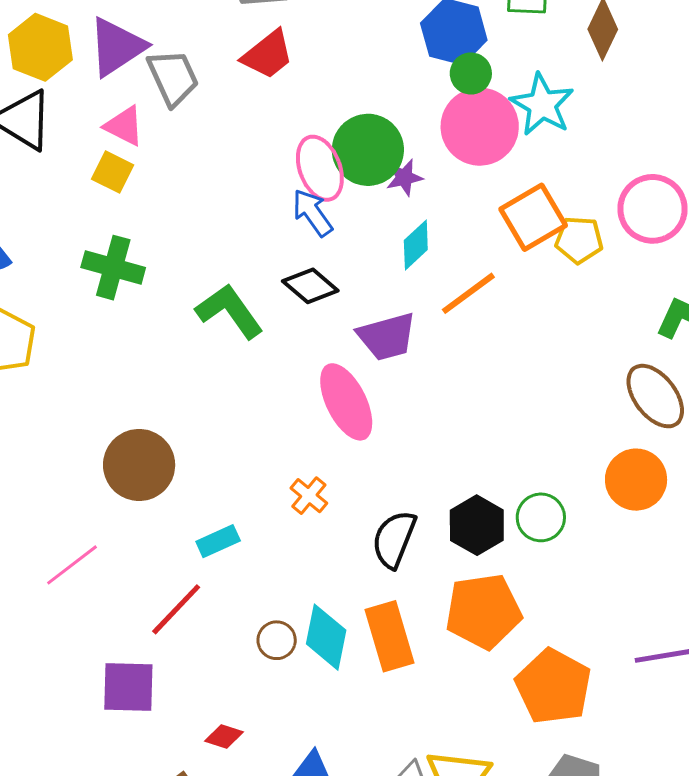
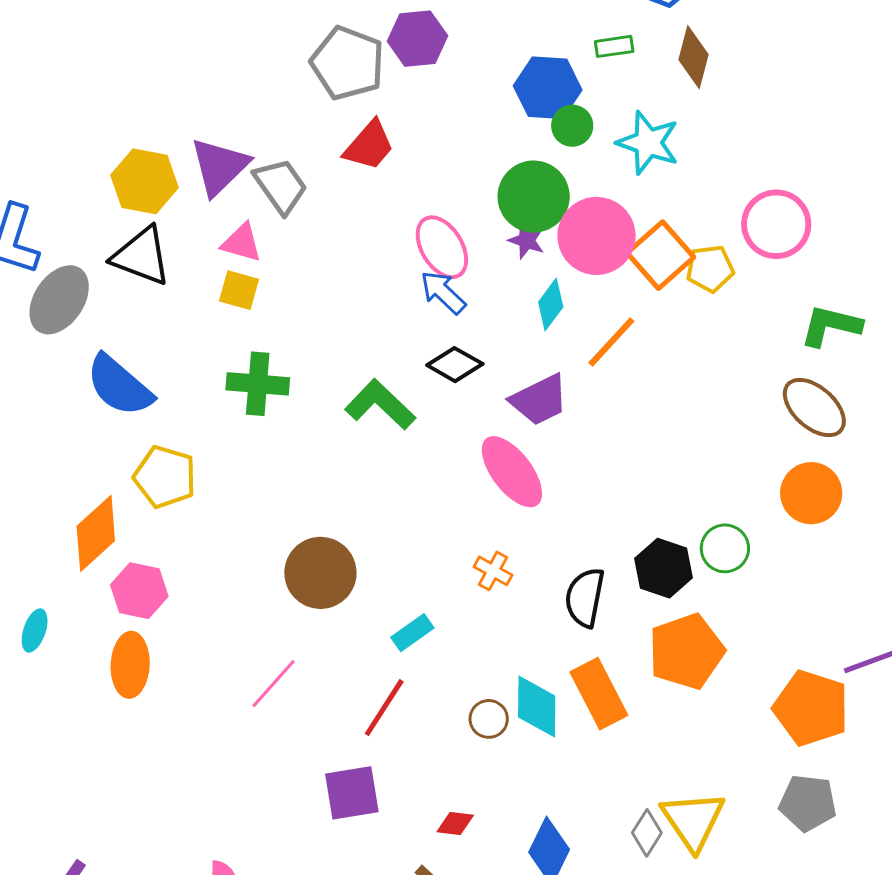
pink circle: (480, 127) -> (597, 236), moved
green circle: (368, 150) -> (534, 197), moved
purple star: (404, 178) -> (527, 240), turned -30
orange pentagon: (553, 686) -> (811, 708), moved

